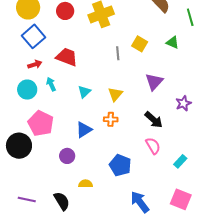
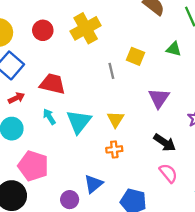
cyan arrow: (51, 84) -> (49, 117), moved
cyan triangle: (84, 92) -> (79, 122), size x1.6
blue triangle: (84, 130) -> (93, 184), moved

